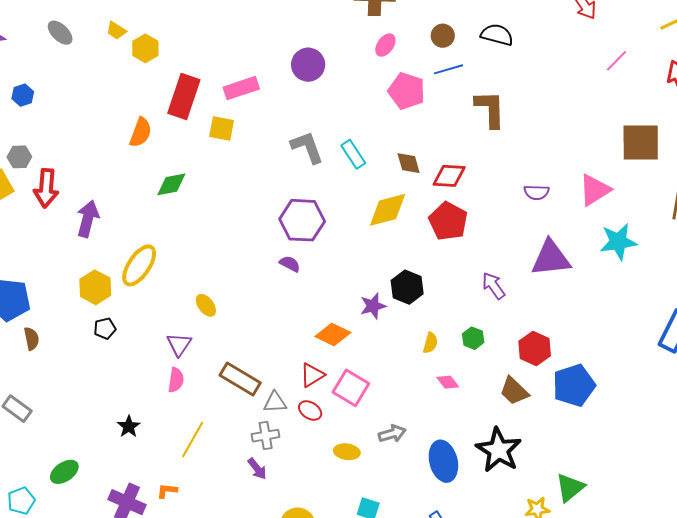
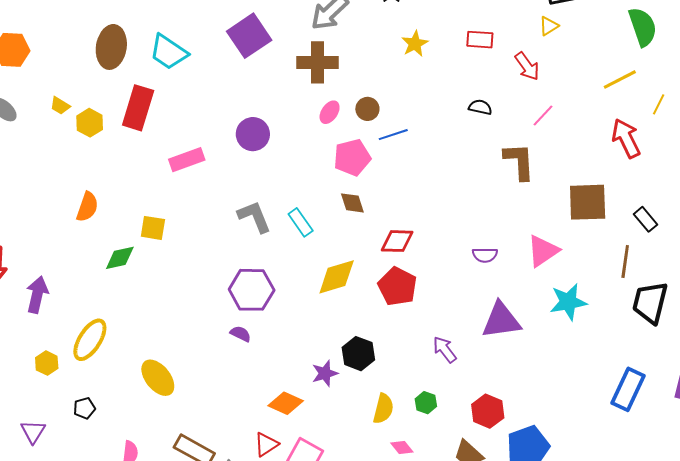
black semicircle: (497, 35) -> (480, 107), moved, size x0.7
brown circle: (443, 36) -> (367, 109), moved
pink line: (617, 61) -> (543, 116), moved
pink pentagon: (407, 91) -> (352, 158), turned -30
red rectangle: (184, 96) -> (138, 108), moved
brown L-shape: (490, 109) -> (519, 161), moved
yellow square: (222, 129) -> (153, 228), moved
brown diamond: (409, 163) -> (352, 203), moved
yellow hexagon: (95, 287) -> (47, 363), size x0.7
yellow ellipse: (206, 305) -> (158, 378), size x1.6
black pentagon: (105, 329) -> (84, 408), moved
yellow semicircle: (430, 343) -> (383, 409), size x1.4
purple triangle: (179, 344) -> (33, 432), moved

